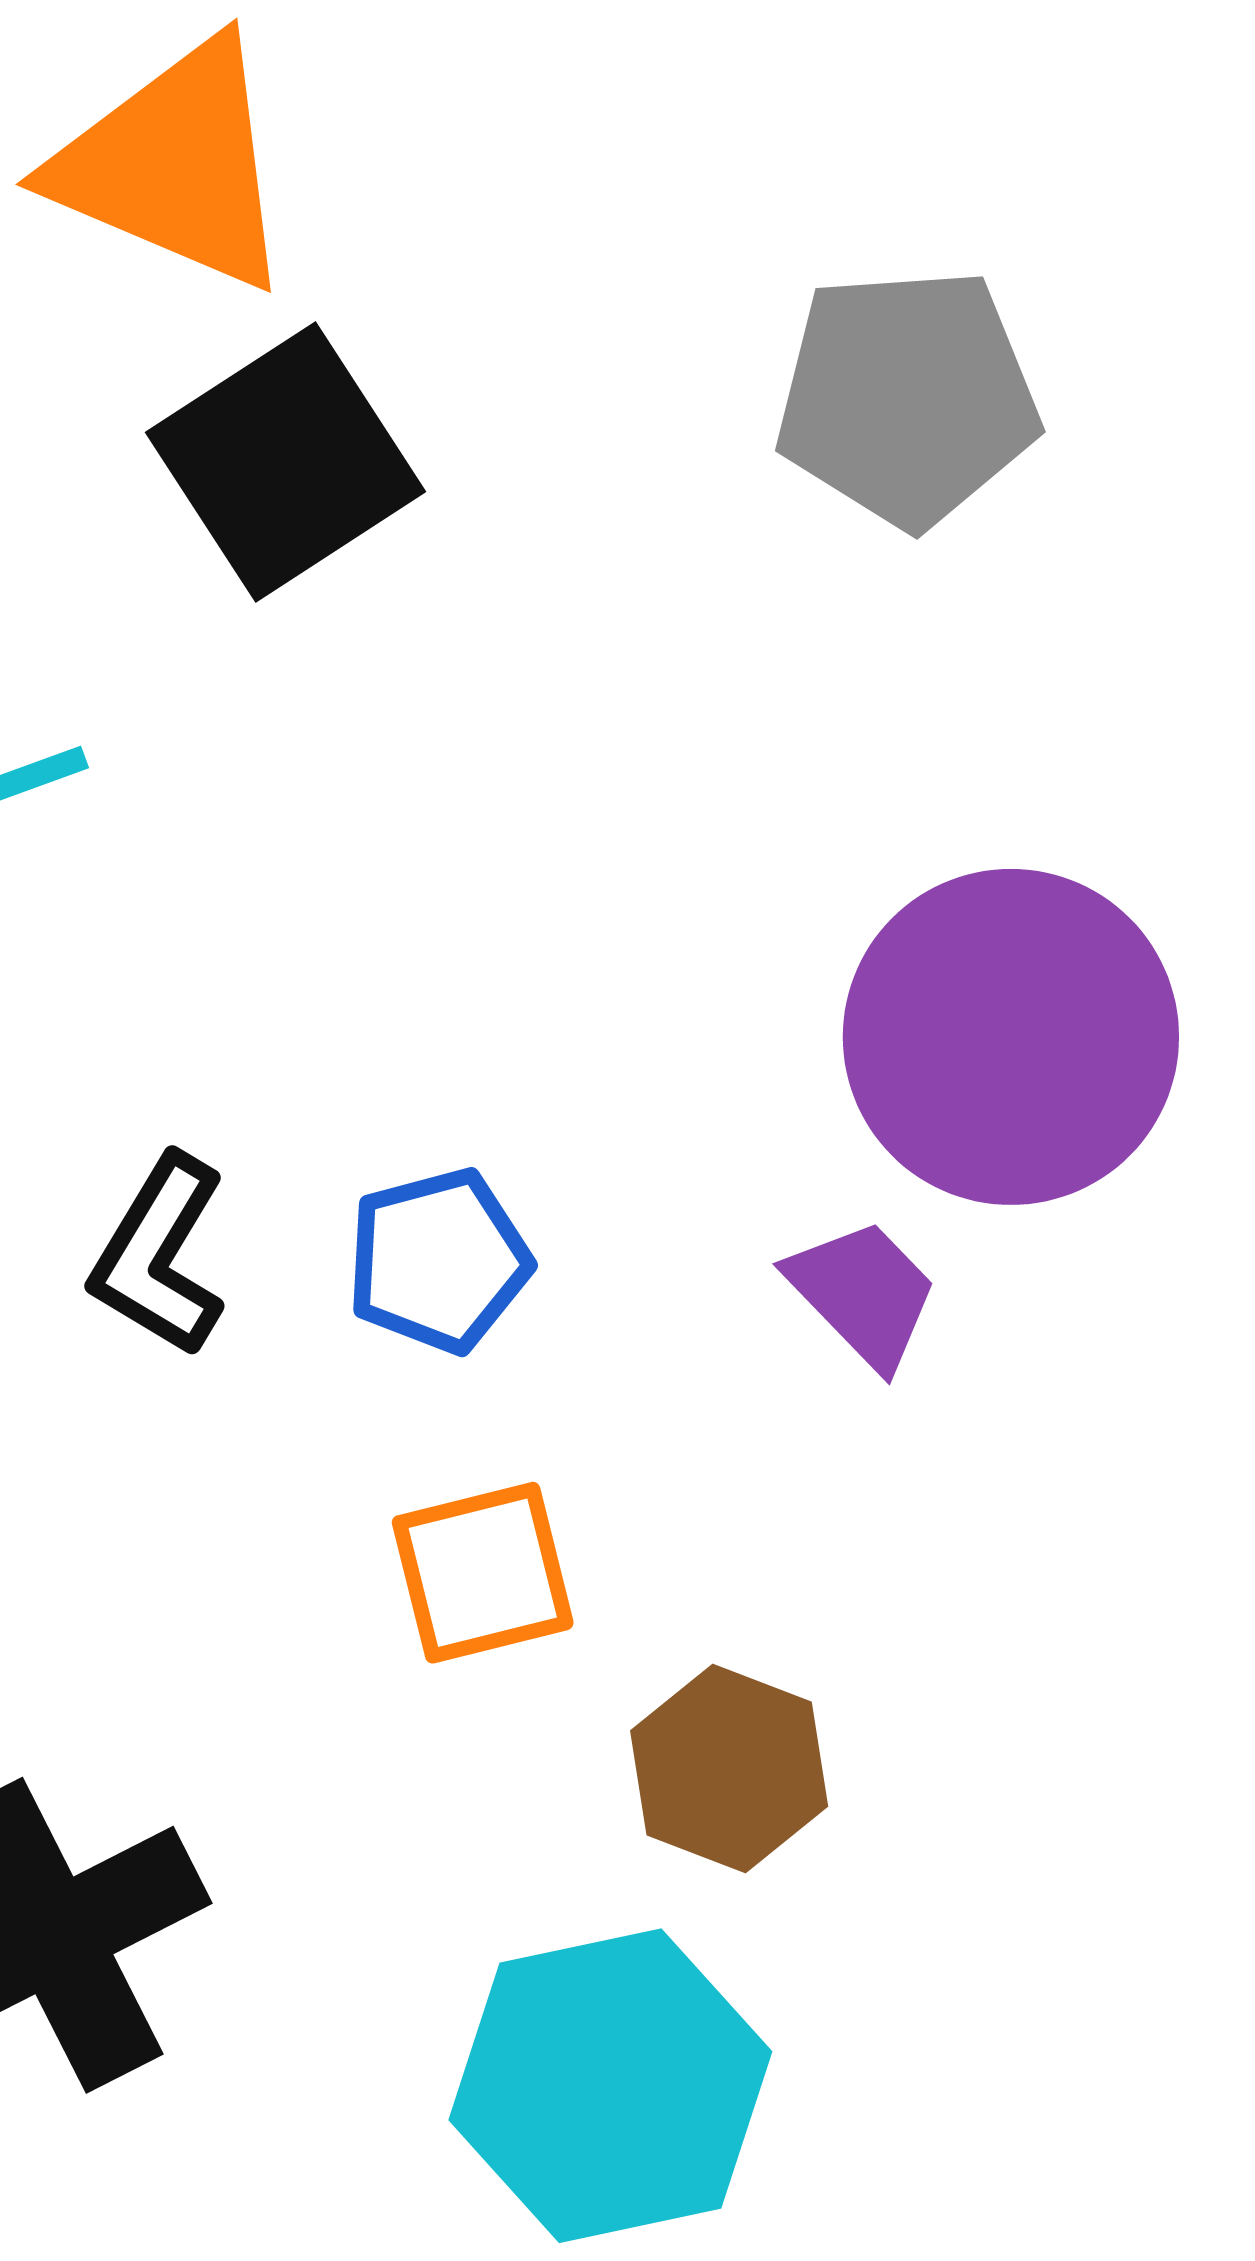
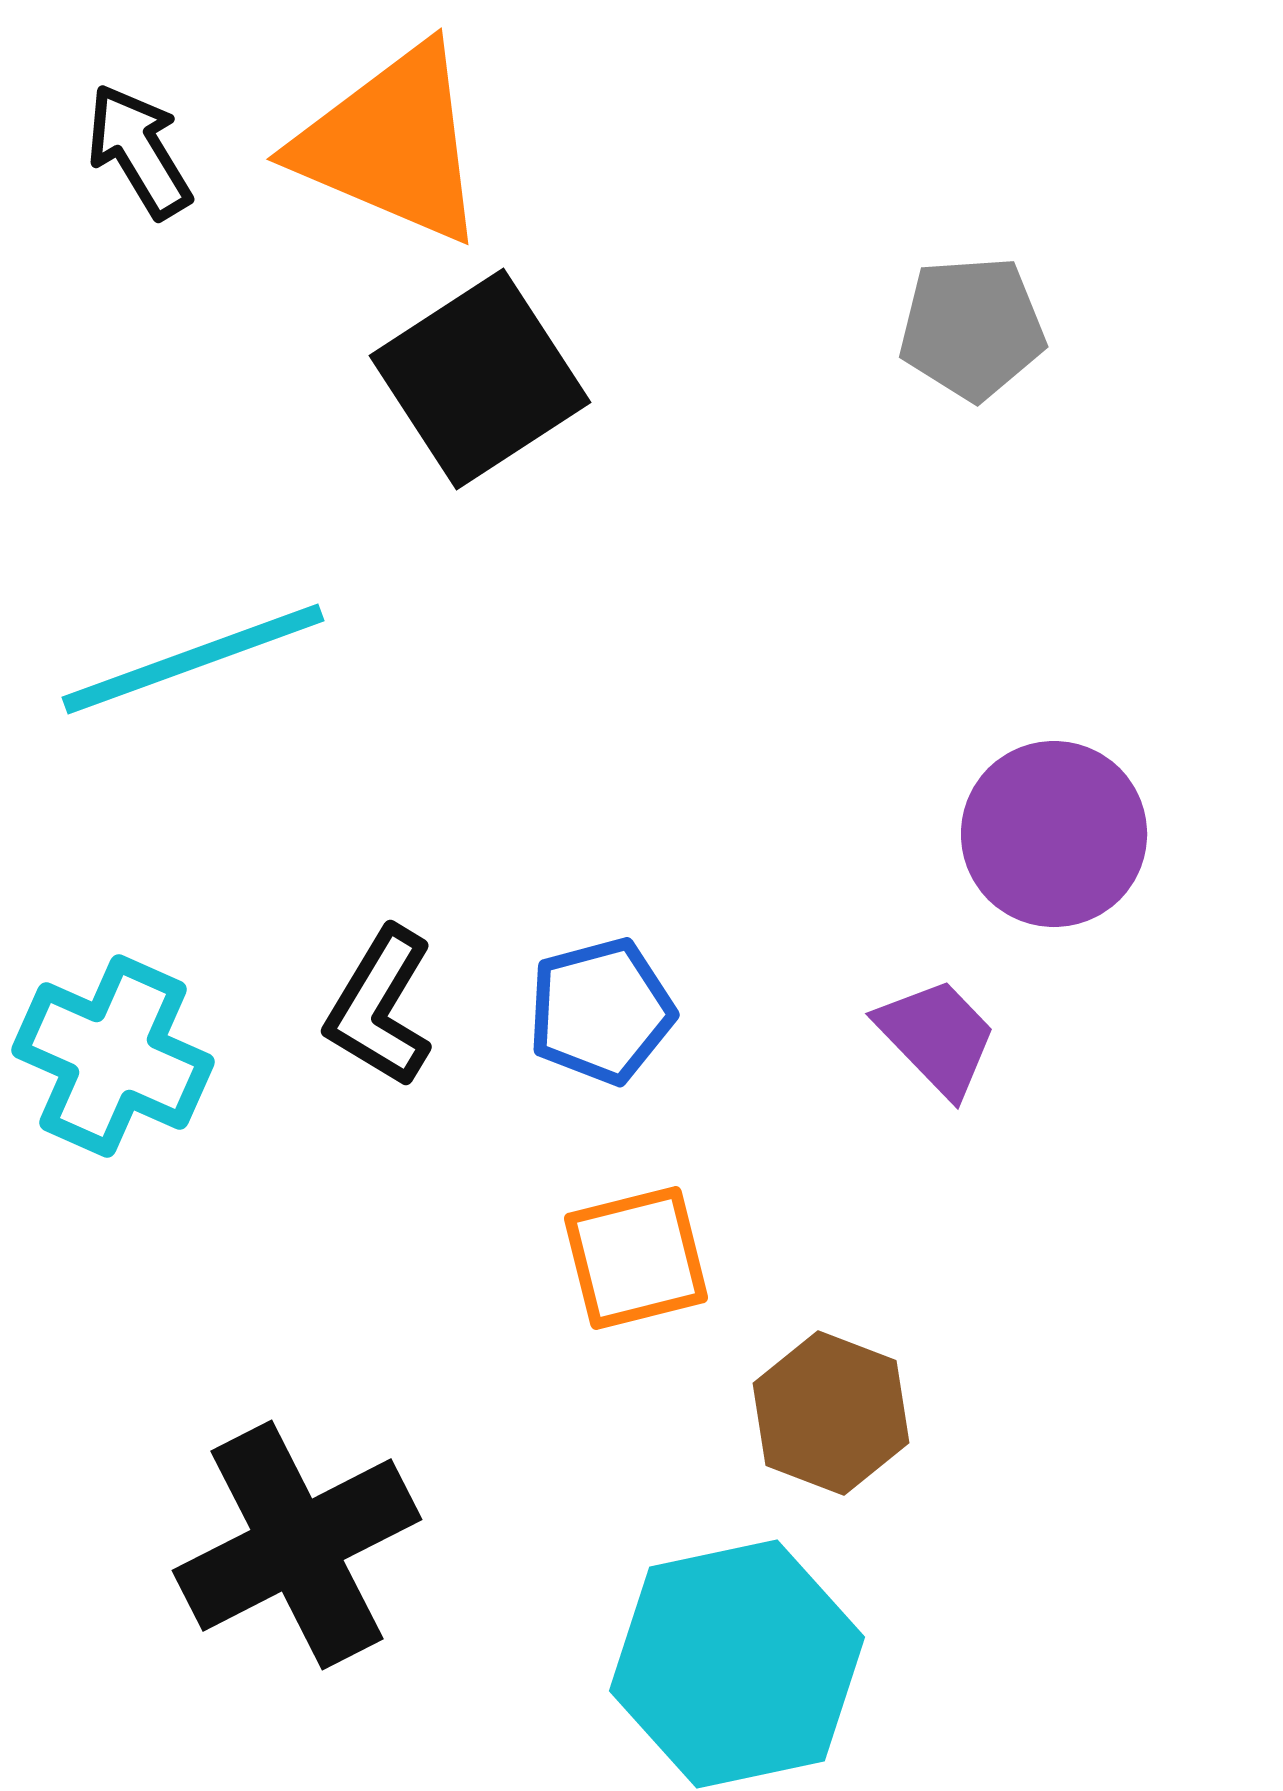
gray pentagon: (907, 398) -> (972, 328), size x0.7
purple circle: (1011, 1037) -> (1054, 834), size x0.7

